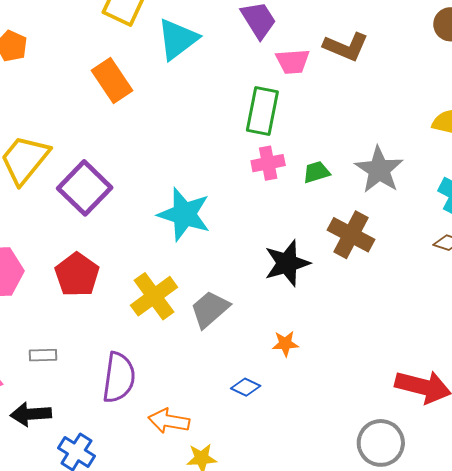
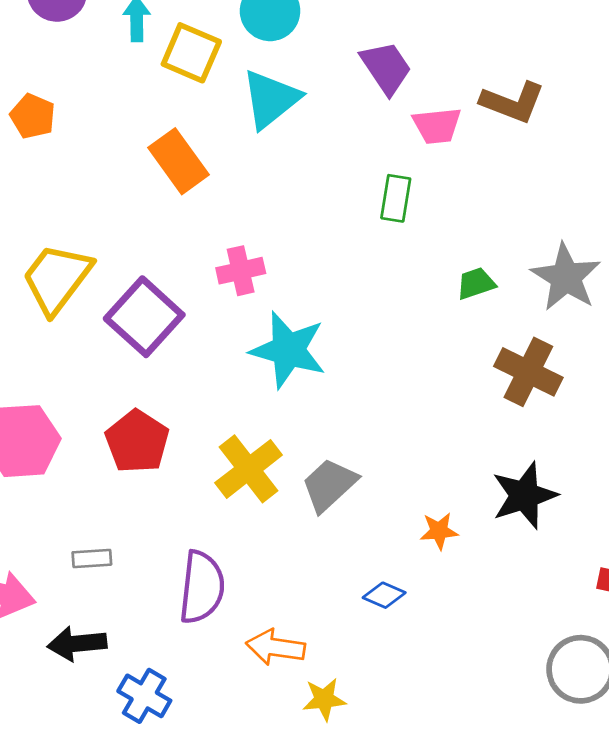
green rectangle: (262, 111) -> (396, 198), size x0.7
pink cross: (268, 163) -> (241, 271), moved
black star: (287, 263) -> (524, 495), moved

